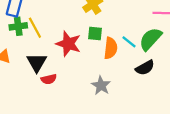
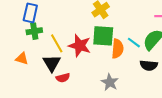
yellow line: (35, 28) -> (57, 43), moved
green square: (95, 34) -> (103, 36), size x1.6
black semicircle: (145, 68) -> (149, 65), turned 36

